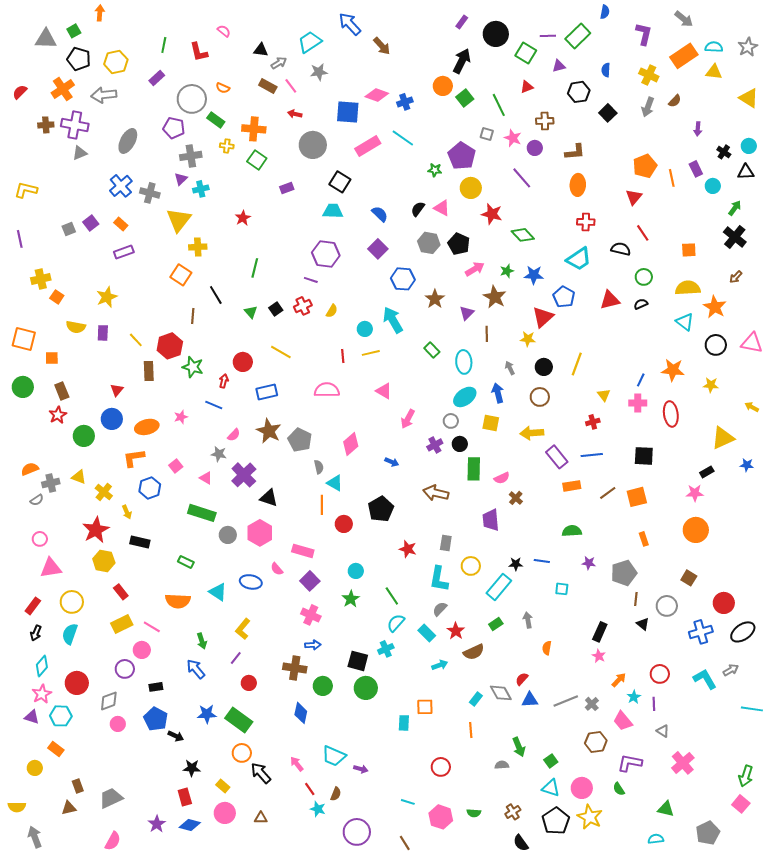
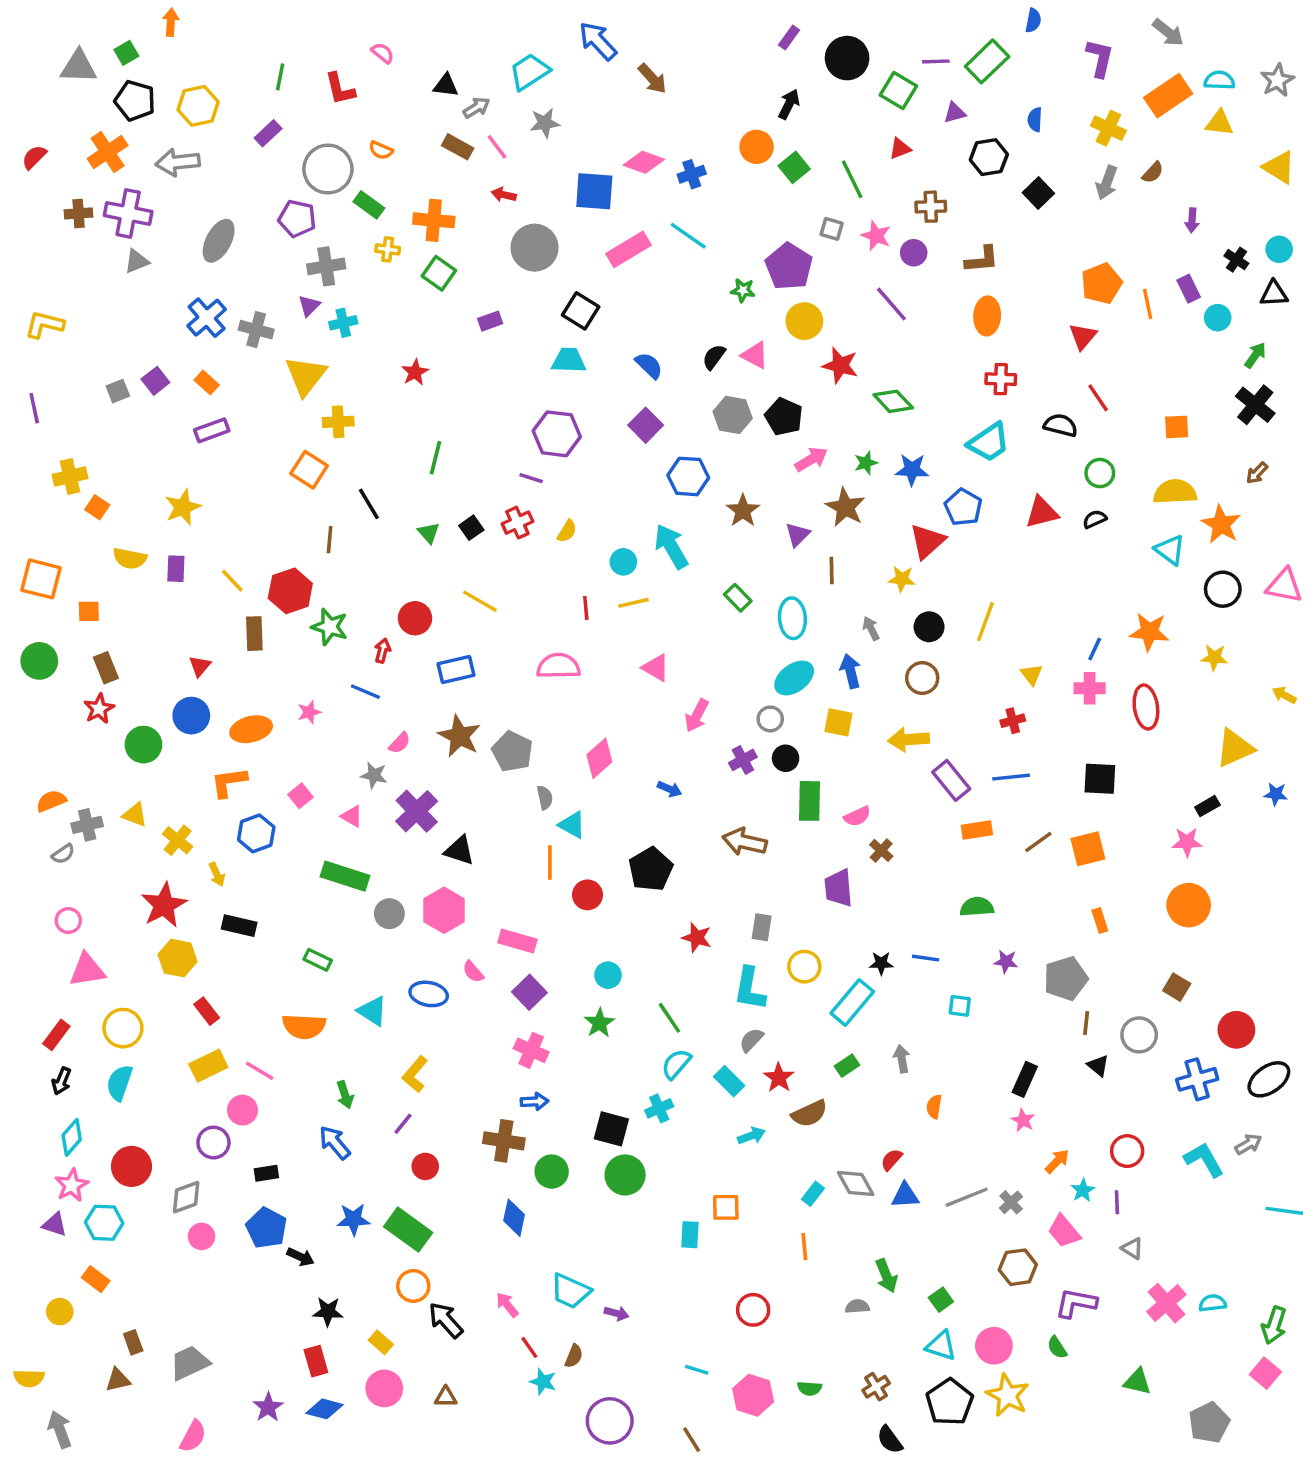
black arrow: (462, 61) -> (789, 104), size x0.7
cyan semicircle: (656, 839) -> (1213, 1303), moved

